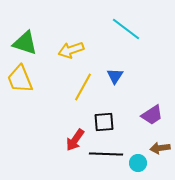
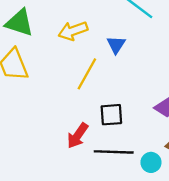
blue triangle: (115, 76) -> (116, 45), moved

